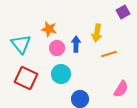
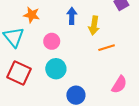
orange star: (49, 29) -> (32, 15), moved
blue arrow: (76, 44) -> (72, 16), moved

